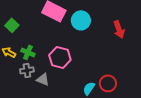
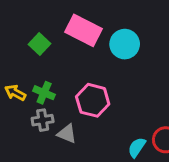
green square: (12, 25) -> (40, 44), moved

